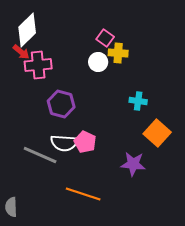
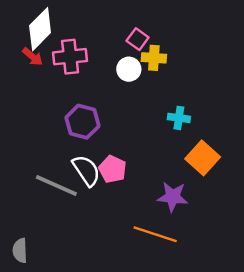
pink cross: (38, 65) -> (70, 57), moved
white semicircle: (64, 143) -> (86, 170), turned -128
orange line: (83, 194) -> (155, 234), moved

